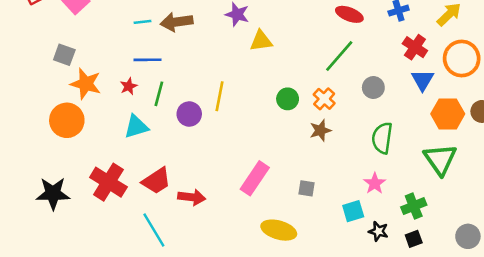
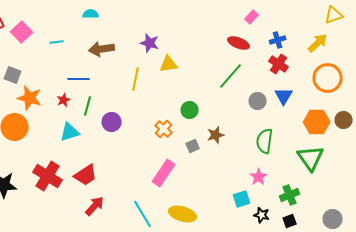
cyan line: (143, 22) -> (57, 42), moved
red cross: (415, 47) -> (279, 64), moved
blue triangle: (423, 80) -> (284, 96), moved
yellow line: (219, 96) -> (136, 79), moved
orange cross: (324, 99) -> (164, 129), moved
gray square: (306, 188) -> (193, 146), moved, turned -32
red arrow: (192, 197) -> (95, 206), moved, turned -55
cyan line: (154, 230) -> (143, 214), moved

